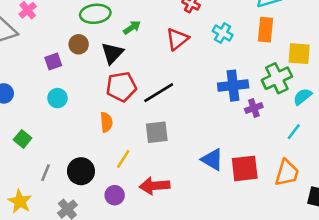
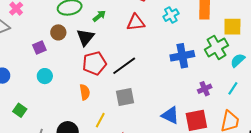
cyan cross: (223, 33) -> (171, 15), turned 35
red triangle: (177, 39) -> (136, 23), turned 36
purple cross: (254, 108) -> (205, 89), moved

